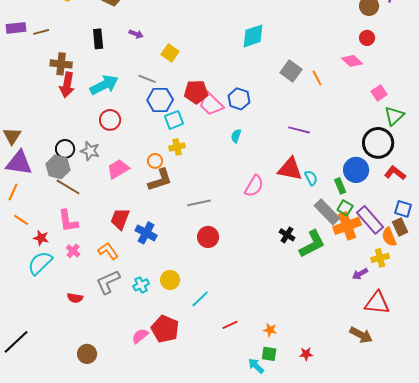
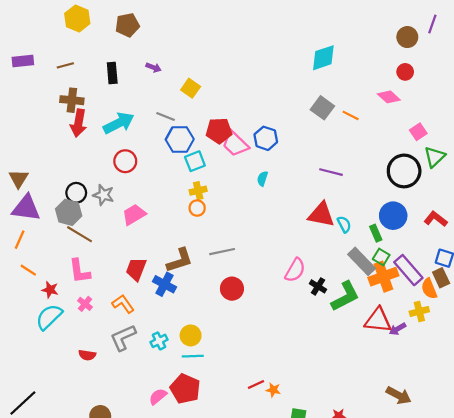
brown line: (41, 32) -> (65, 65), moved
cyan diamond: (253, 36) -> (323, 58), moved
orange line: (317, 78) -> (351, 115), turned -35
black circle: (378, 143) -> (404, 171), moved
orange circle: (155, 161) -> (197, 208), moved
brown L-shape: (160, 180) -> (180, 260), moved
pink semicircle: (254, 186) -> (295, 270), moved
cyan line: (200, 299) -> (193, 356), moved, turned 42
red triangle: (377, 303) -> (378, 320), moved
orange star: (270, 330) -> (273, 390), moved

